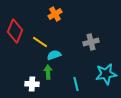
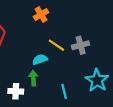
yellow line: (40, 42) -> (56, 45), moved
cyan star: (106, 74) -> (97, 80), turned -30

